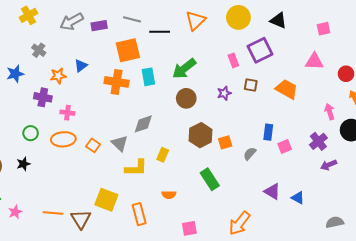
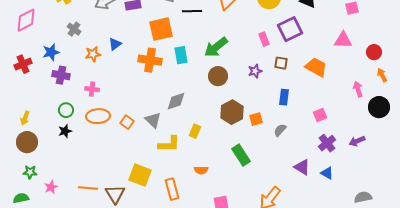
purple cross: (43, 97) -> (61, 75), moved
pink cross: (67, 113) -> (92, 89), moved
blue rectangle: (268, 132) -> (284, 97), moved
purple cross: (318, 141) -> (327, 143), moved
pink square: (285, 146) -> (320, 115), moved
black star: (23, 164) -> (65, 131), moved

